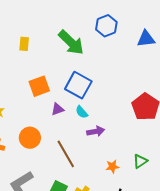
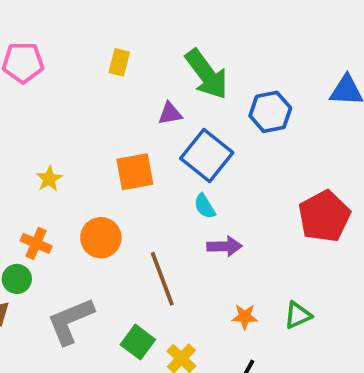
blue hexagon: (106, 26) -> (270, 112), moved
orange square: (39, 86) -> (135, 172), moved
purple triangle: (57, 109) -> (170, 114), moved

